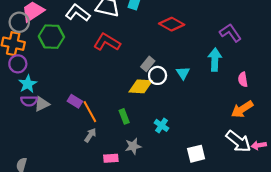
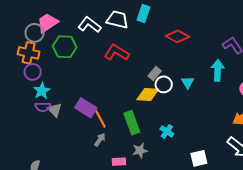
purple rectangle: (75, 101) -> (86, 108), size x1.5
gray triangle: (42, 104) -> (55, 110), turned -49
green rectangle: (124, 116) -> (132, 123), size x1.6

